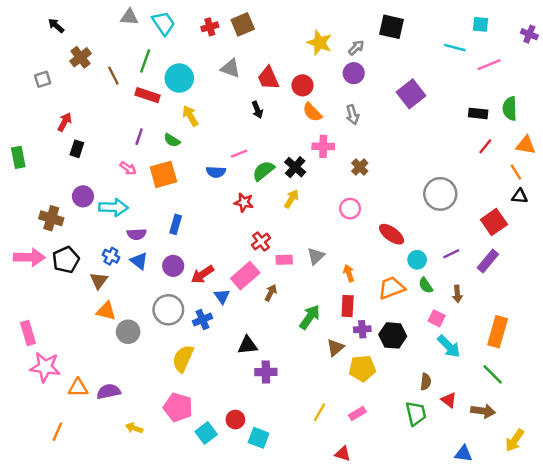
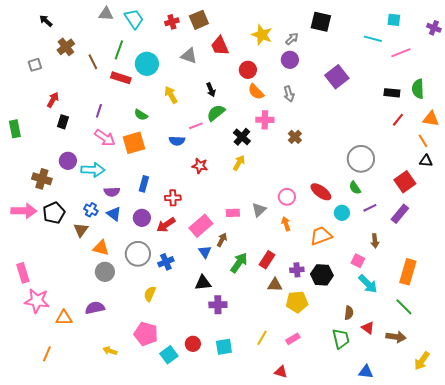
red trapezoid: (268, 78) -> (220, 46), moved
yellow arrow: (190, 116) -> (171, 95), moved
purple line: (139, 137) -> (99, 111), moved
pink arrow: (128, 168) -> (105, 138), size x1.5
green semicircle: (263, 171) -> (216, 113), moved
pink circle: (350, 209) -> (287, 197), moved
red cross: (261, 241) -> (173, 198), moved, turned 35
green semicircle: (426, 285) -> (355, 188), moved
blue triangle: (222, 296) -> (205, 252), moved
red rectangle: (348, 306) -> (267, 260), moved, turned 30
orange triangle: (106, 311) -> (101, 248), moved
green arrow: (310, 317) -> (239, 263), moved
brown triangle: (335, 348) -> (275, 285), turned 42
yellow semicircle: (183, 359) -> (150, 294), size x0.7
purple semicircle: (109, 391) -> (95, 308), moved
cyan square: (259, 438) -> (224, 347), moved, turned -30
blue triangle: (463, 454) -> (366, 372), moved

